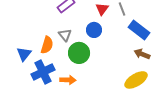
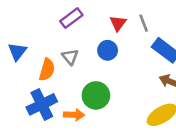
green circle: (79, 53) -> (96, 95), moved
blue triangle: (24, 54) -> (17, 52), moved

